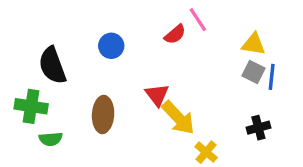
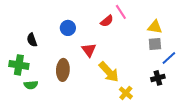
black semicircle: (52, 65) -> (32, 40), size x0.6
gray square: (254, 72) -> (155, 44), turned -32
blue line: (272, 77) -> (169, 58), moved, turned 42
red triangle: (157, 95) -> (89, 50), moved

